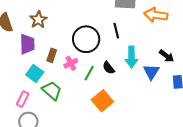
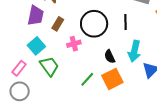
brown rectangle: (52, 55) -> (58, 24), moved
green line: (89, 73) -> (87, 79), moved
orange square: (102, 101) -> (112, 79), moved

